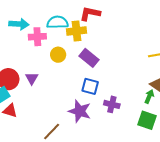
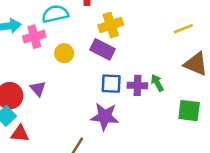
yellow cross: (77, 31) -> (111, 25), moved
green arrow: (149, 96) -> (157, 83), moved, turned -40
purple cross: (112, 104) -> (137, 85), moved

